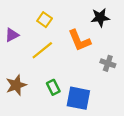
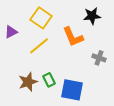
yellow square: (45, 20) -> (41, 18), size x1.5
brown star: (16, 85) -> (28, 82), moved

